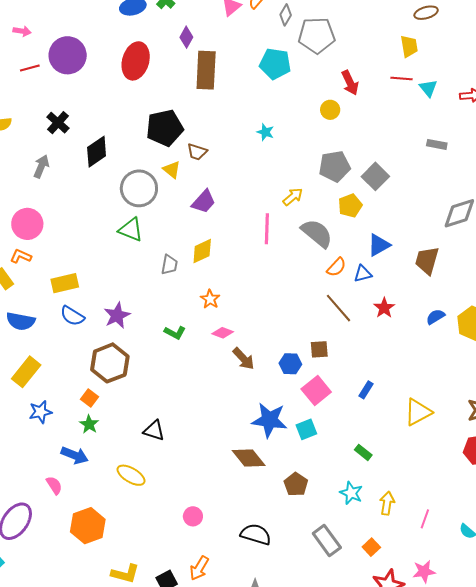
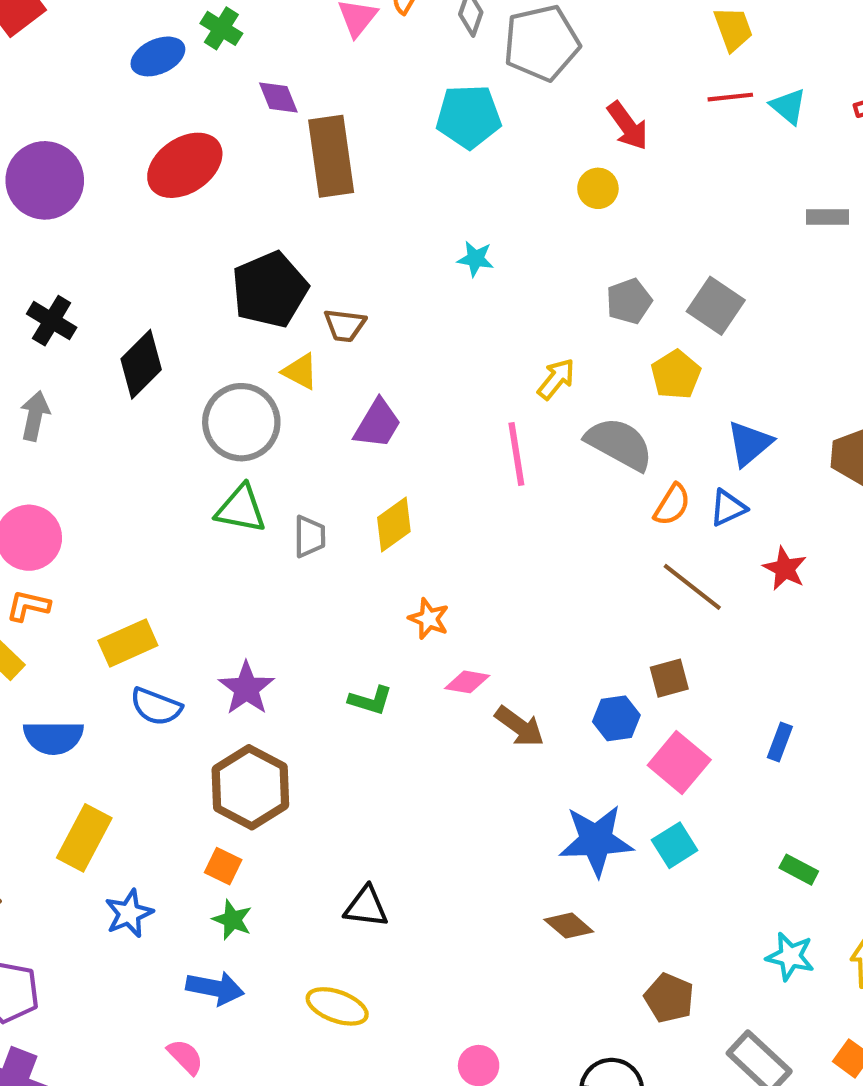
purple diamond: (186, 37) -> (278, 97), turned -40
red ellipse: (136, 61) -> (185, 165), turned 51
gray pentagon: (335, 166) -> (629, 301), size x0.7
gray trapezoid: (169, 265) -> (310, 536), moved
brown diamond: (249, 458) -> (569, 926), size x0.7
brown pentagon: (296, 484) -> (669, 998), moved

